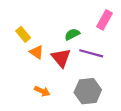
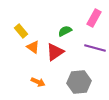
purple line: (91, 53) -> (95, 48), moved
red triangle: (61, 58) -> (55, 52), turned 36

